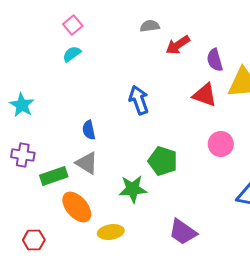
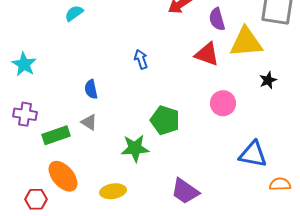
blue arrow: (139, 100) -> (141, 59), size x0.7
gray triangle: (87, 163) -> (89, 122), size x0.7
orange ellipse: (77, 207) -> (63, 176), moved

